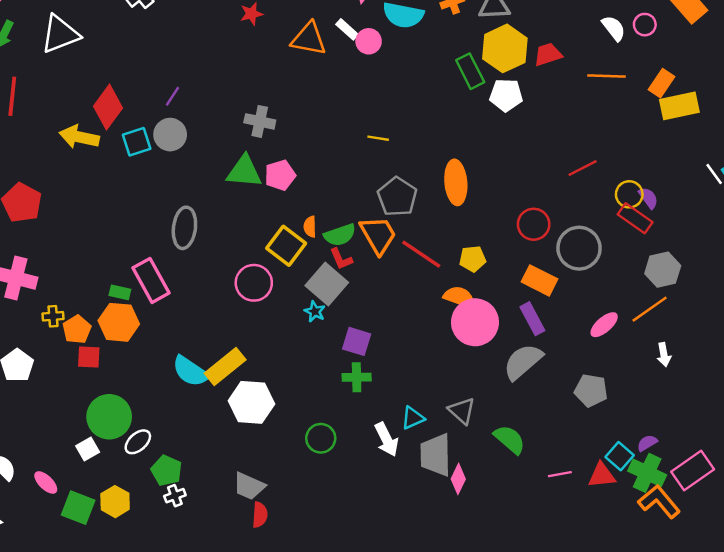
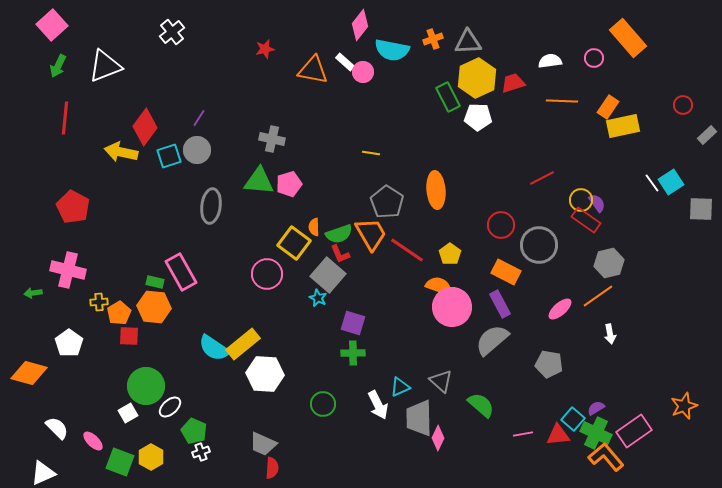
white semicircle: (614, 28) -> (550, 61), moved, turned -60
gray ellipse: (184, 228) -> (211, 206), moved
yellow pentagon: (473, 259) -> (450, 254), turned -30

